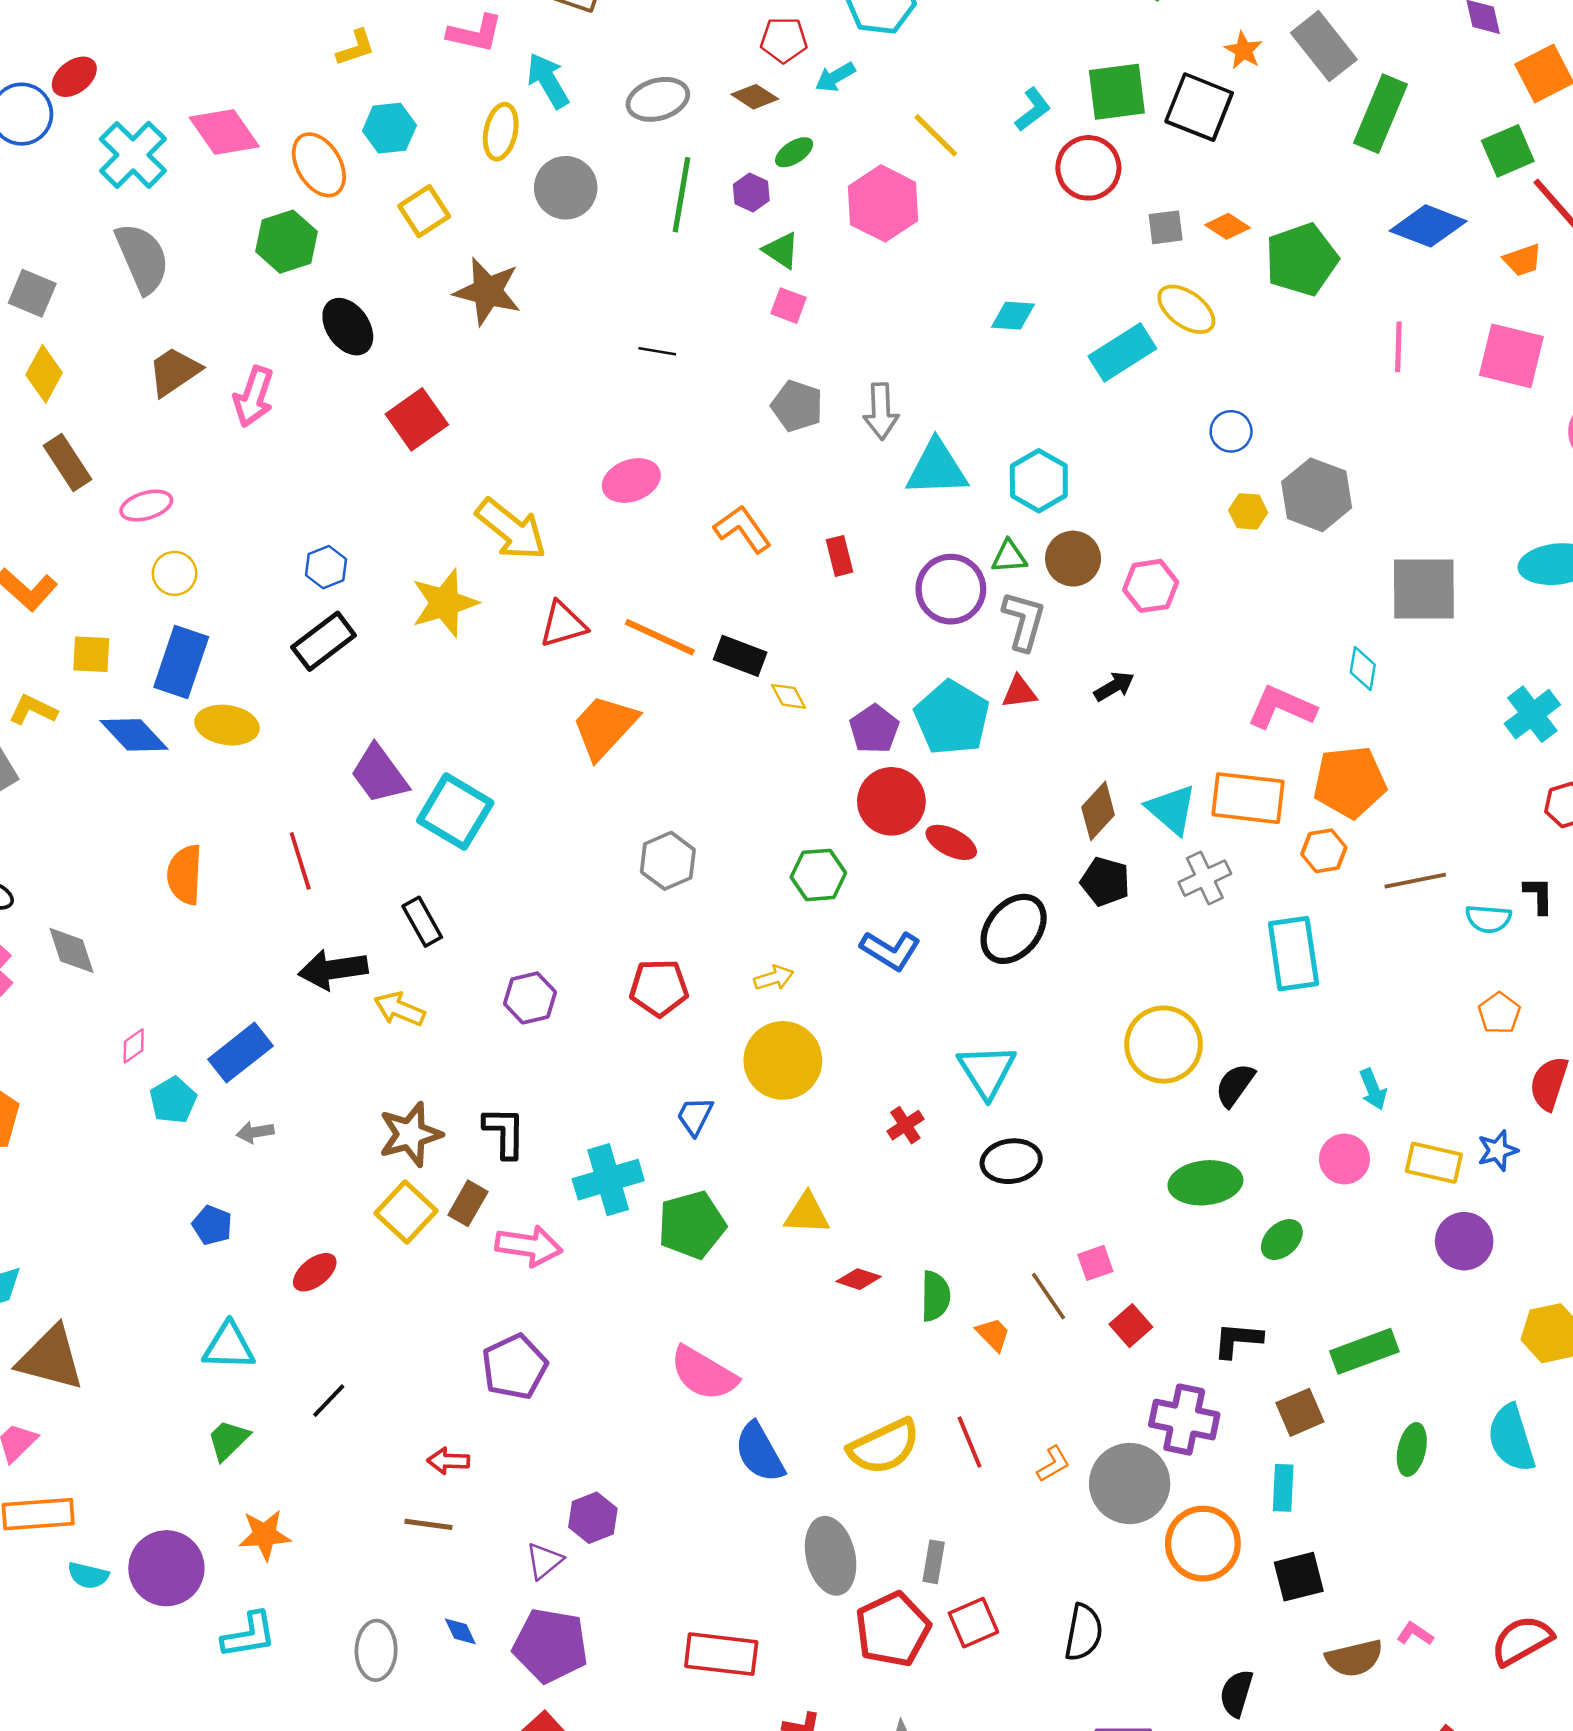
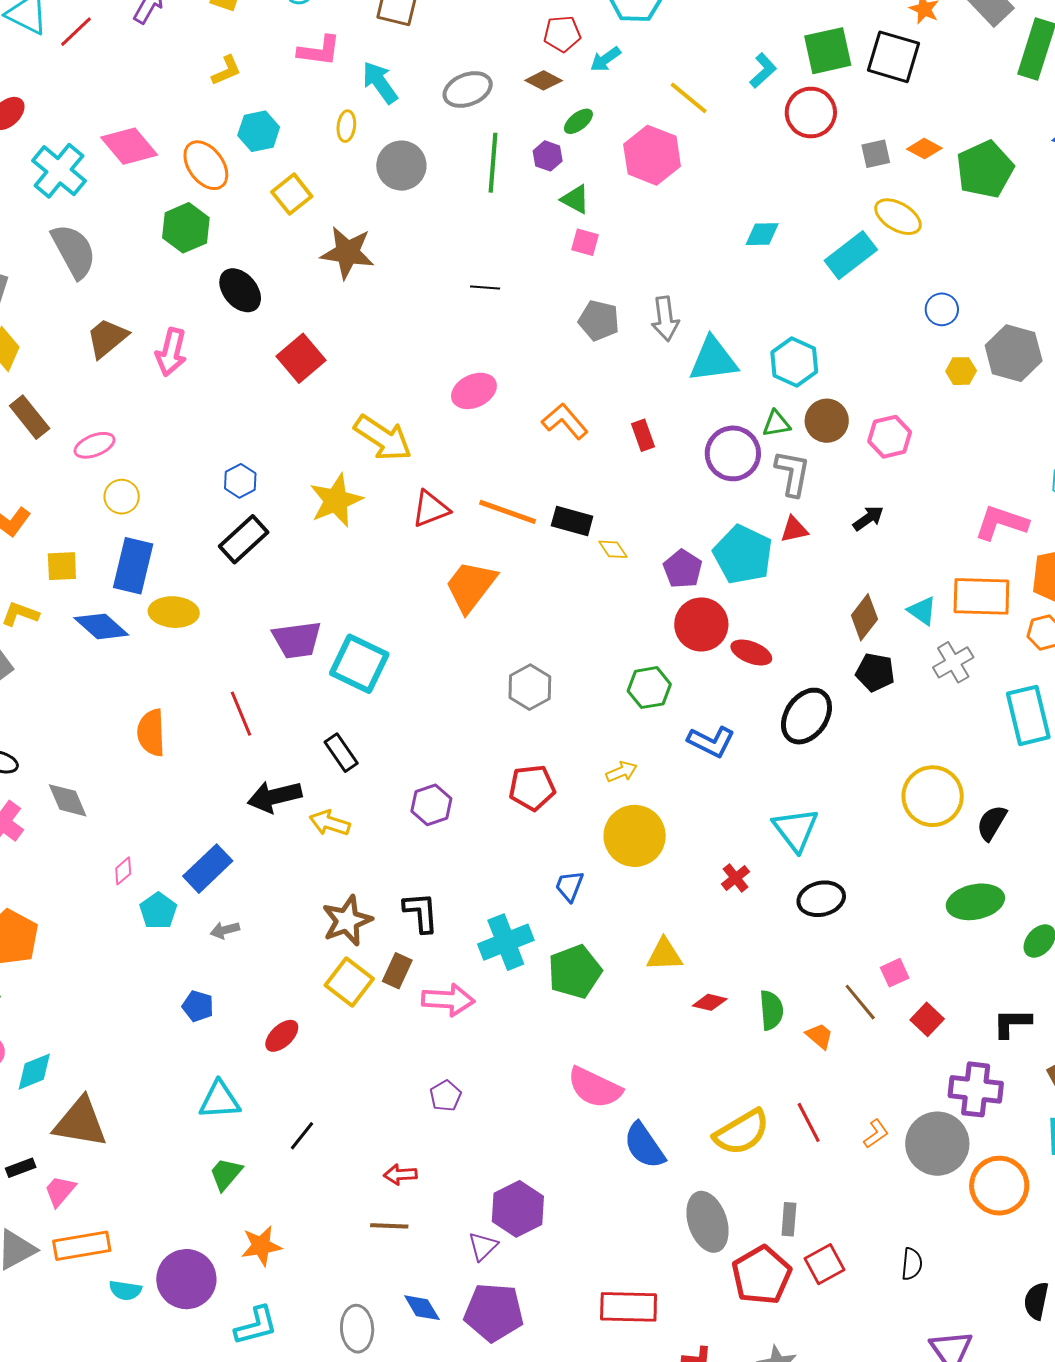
yellow ellipse: (501, 132) -> (346, 126), size x0.7
purple trapezoid: (379, 774) -> (297, 640), turned -56
cyan triangle: (1172, 809) -> (922, 611), size x0.7
purple pentagon: (515, 1367) -> (446, 1096), size x0.6
purple hexagon: (593, 1518) -> (518, 1209), size x1.4
blue diamond: (460, 1631) -> (422, 1308), size x1.4
black semicircle: (1084, 1632) -> (912, 1264), size x0.7

